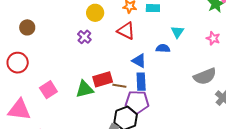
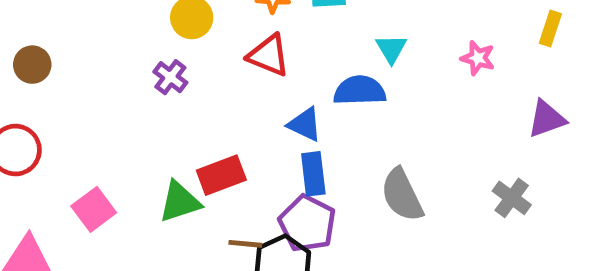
blue semicircle: (163, 48) -> (360, 91), size x1.5
gray semicircle: (205, 76) -> (402, 195), moved, turned 90
brown line: (119, 86) -> (245, 244), moved
purple pentagon: (137, 102) -> (307, 223), turned 30

